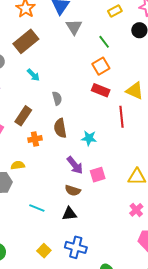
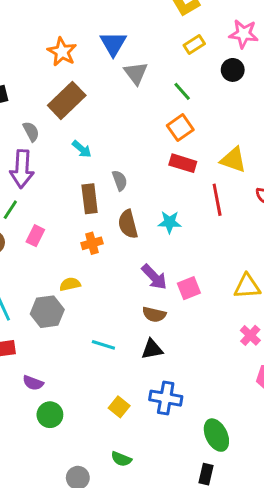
brown rectangle: (23, 116) -> (90, 199), moved, turned -36
cyan star: (89, 138) -> (170, 222), moved

